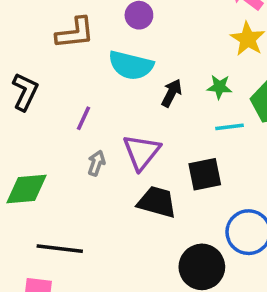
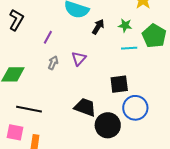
purple triangle: (142, 152) -> (79, 59), size x0.7
black square: (205, 174) -> (119, 84), moved
black trapezoid: (157, 202) -> (85, 107), moved

